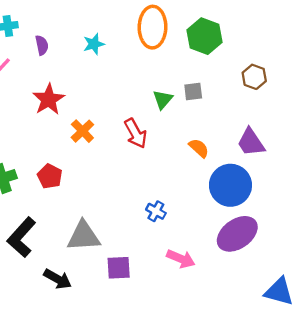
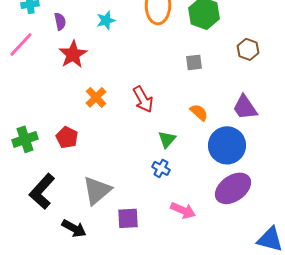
red star: (49, 99) -> (73, 54), moved
green triangle: (163, 99) -> (167, 139), moved
gray triangle: (84, 236) -> (97, 190), turned -36

